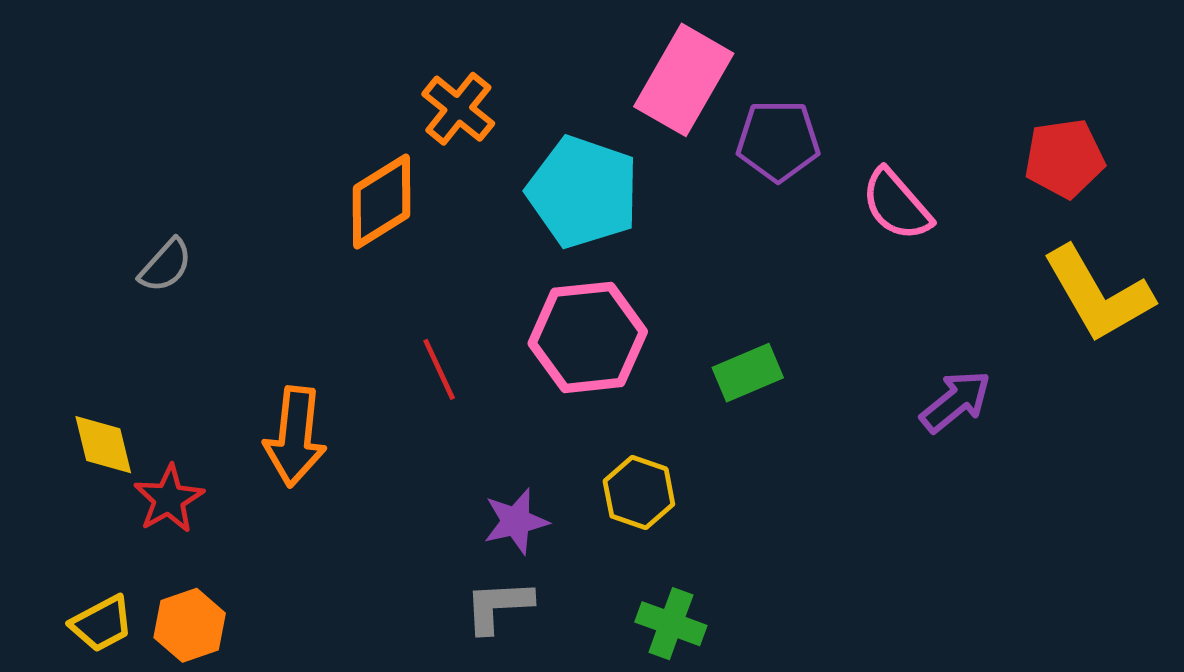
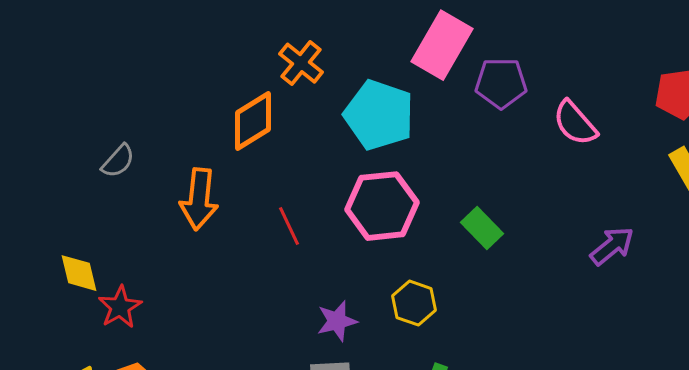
green rectangle: (748, 373) -> (482, 228), turned 69
orange arrow: (295, 437) -> (199, 199), moved

